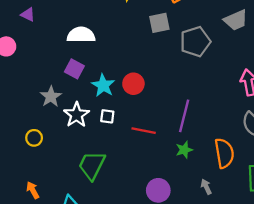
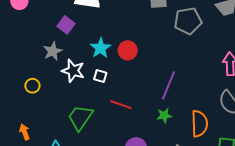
purple square: (74, 69) -> (66, 25), moved
white star: (77, 115) -> (73, 71), turned -30
red line: (144, 131) -> (121, 105), moved

